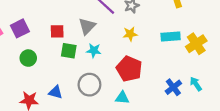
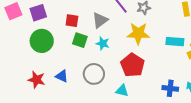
yellow star: (130, 34) -> (138, 33), size x1.6
green circle: (28, 58) -> (42, 41), size x1.5
blue cross: (173, 87) -> (170, 88), turned 35

